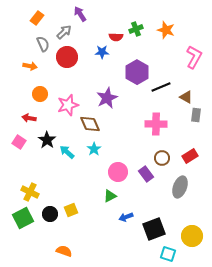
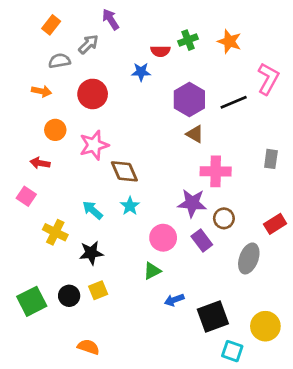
gray semicircle: (43, 44) -> (59, 61), turned -77
red circle: (67, 57) -> (93, 94), moved
black line: (161, 87) -> (234, 102), moved
brown triangle: (186, 97) -> (195, 134), moved
purple star: (107, 98) -> (192, 203), moved, turned 30
black star: (47, 140) -> (91, 253), moved, turned 30
red rectangle: (190, 156) -> (275, 224), moved
yellow cross: (30, 192) -> (55, 232), moved

